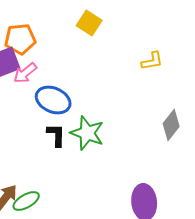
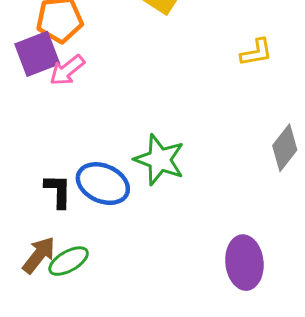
blue ellipse: (53, 100) -> (103, 184), moved
black L-shape: (56, 135) -> (58, 191), moved

